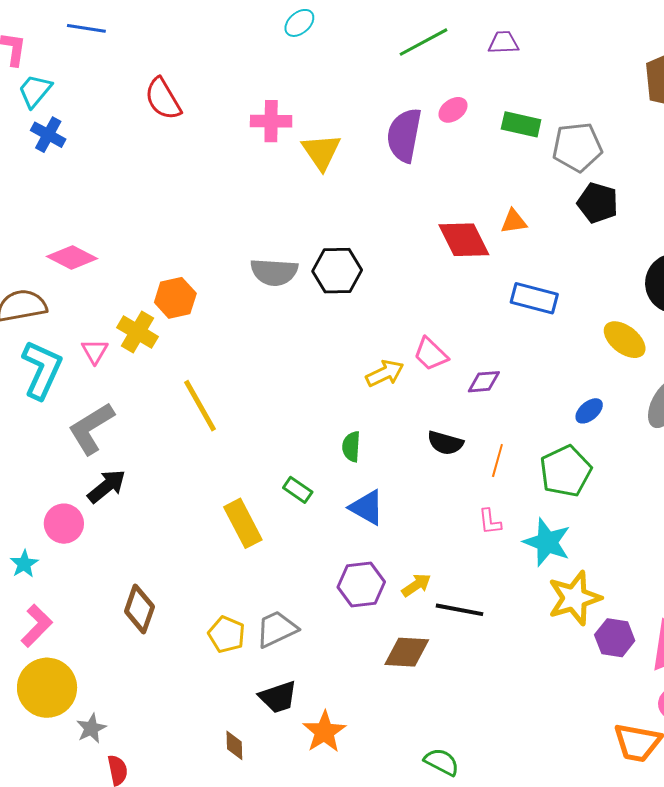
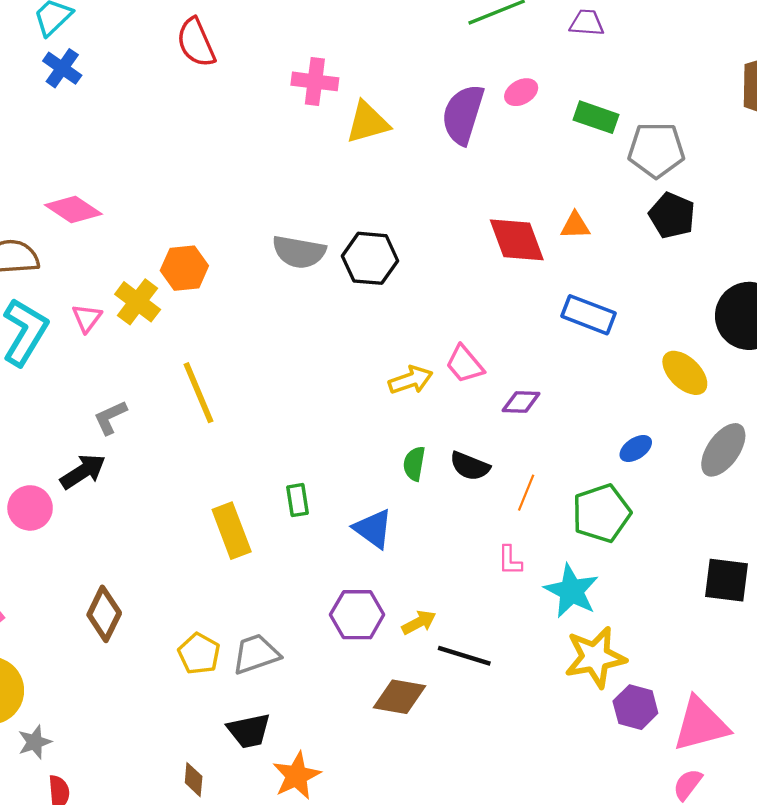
yellow triangle: (321, 152) -> (367, 122), turned 42
gray L-shape: (91, 428) -> (110, 417), moved, size x0.6
green semicircle: (351, 447) -> (414, 464), moved
green rectangle: (298, 490) -> (298, 500), turned 40

